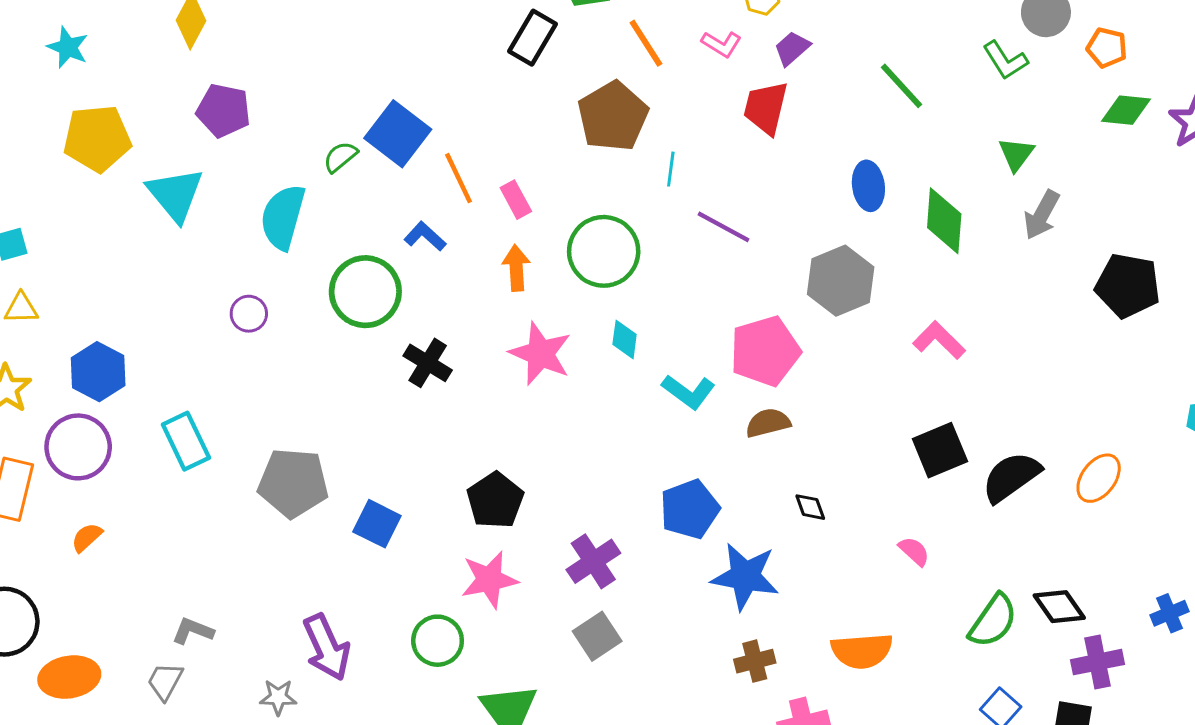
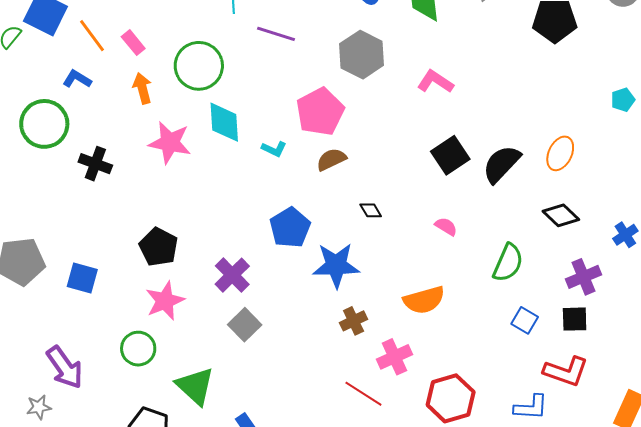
cyan diamond: (625, 339) -> (224, 122), size x1.6
cyan L-shape: (688, 392) -> (274, 149), size x0.7
black diamond: (1059, 607) -> (561, 215), moved

